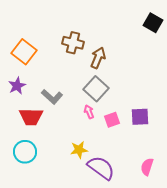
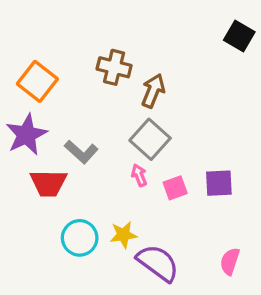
purple star: (17, 86) -> (26, 135), size x1.5
cyan circle: (25, 152) -> (80, 238), moved

